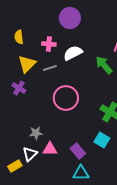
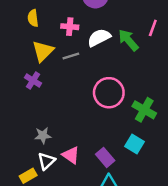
green arrow: (104, 65) -> (128, 40), moved
pink circle: (66, 98) -> (109, 93), moved
gray star: (36, 133) -> (43, 135), moved
pink triangle: (50, 149) -> (71, 155), turned 35

